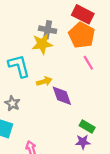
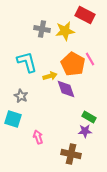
gray cross: (48, 30) -> (42, 29), moved
orange pentagon: (82, 35) -> (73, 64), moved
yellow star: (42, 44) -> (65, 31), moved

